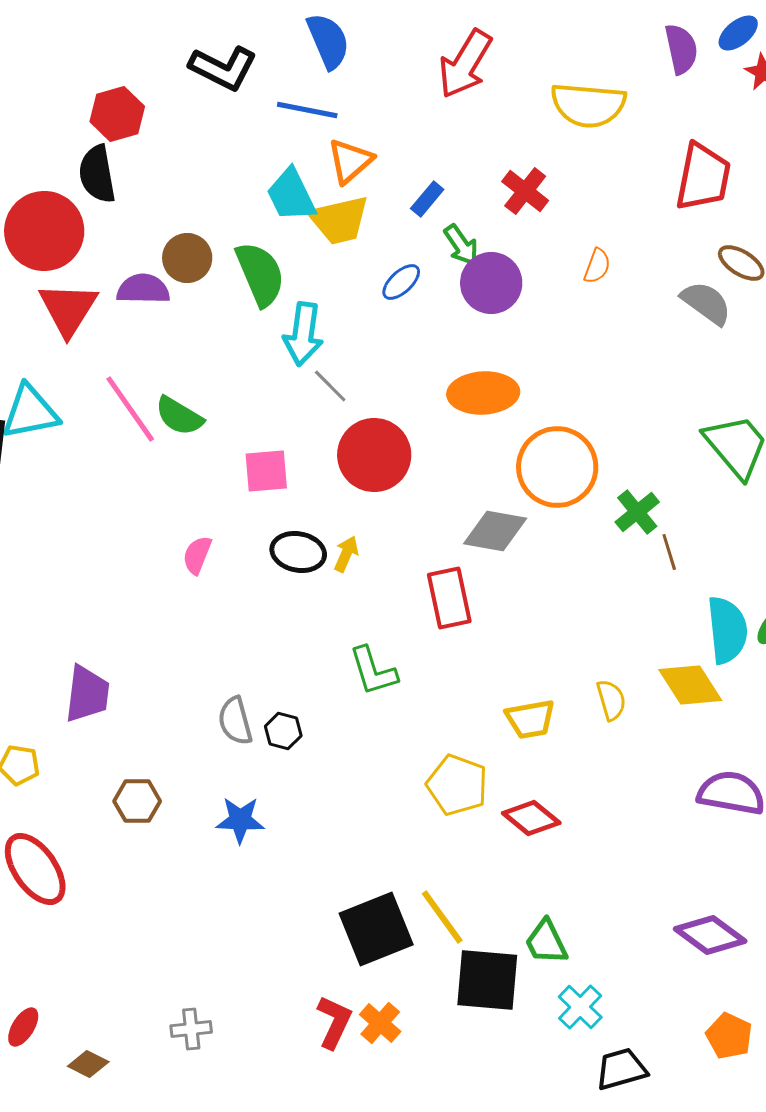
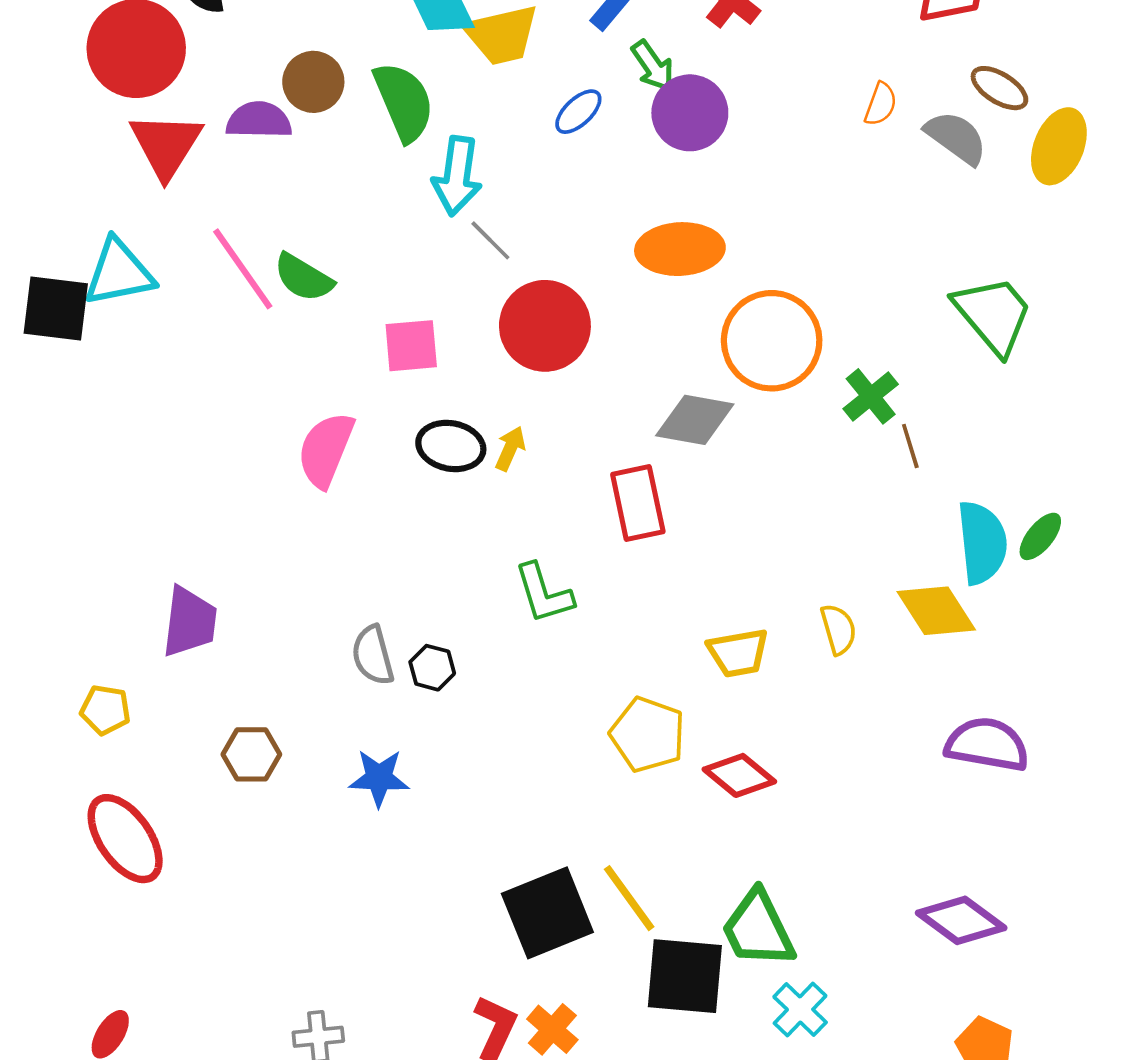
orange semicircle: (597, 266) -> (881, 104), moved
pink semicircle: (197, 555) -> (326, 450), size x1.6
green trapezoid: (546, 942) -> (758, 929), size x1.4

